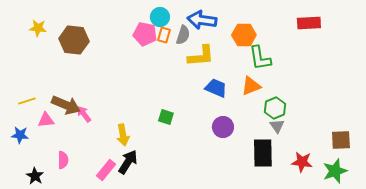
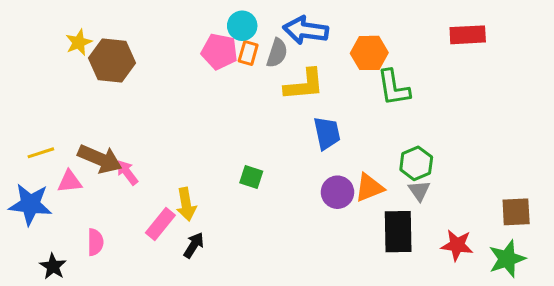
yellow star: (38, 28) -> (79, 42), moved, turned -30
orange triangle: (251, 86) -> (369, 188), moved
blue trapezoid: (216, 88) -> (327, 133), turned 55
blue star: (20, 135) -> (30, 204), size x1.6
black arrow: (128, 162) -> (194, 245), size x0.7
pink rectangle: (106, 170) -> (160, 224), moved

